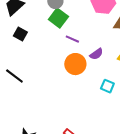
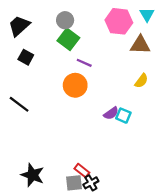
purple semicircle: (96, 54) -> (111, 113), moved
orange circle: (75, 64) -> (75, 85), moved

